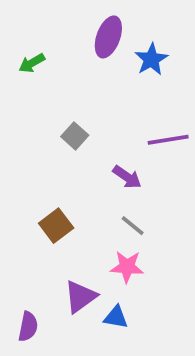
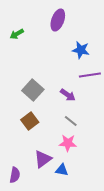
blue star: (151, 59) -> (81, 50), moved, turned -30
gray square: (75, 136) -> (33, 90), moved, size x1.5

